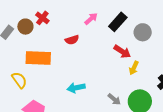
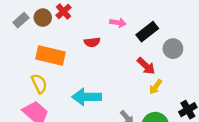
pink arrow: (91, 19) -> (118, 23), turned 40
yellow semicircle: (19, 80) -> (39, 84), moved
cyan arrow: (76, 88) -> (87, 97), size x1.4

